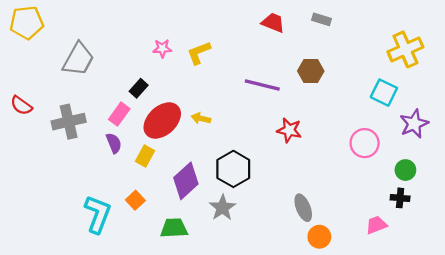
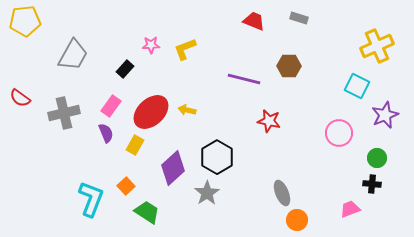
black rectangle: (139, 88) -> (125, 69), moved
green trapezoid: (174, 228) -> (147, 212), moved, turned 36

